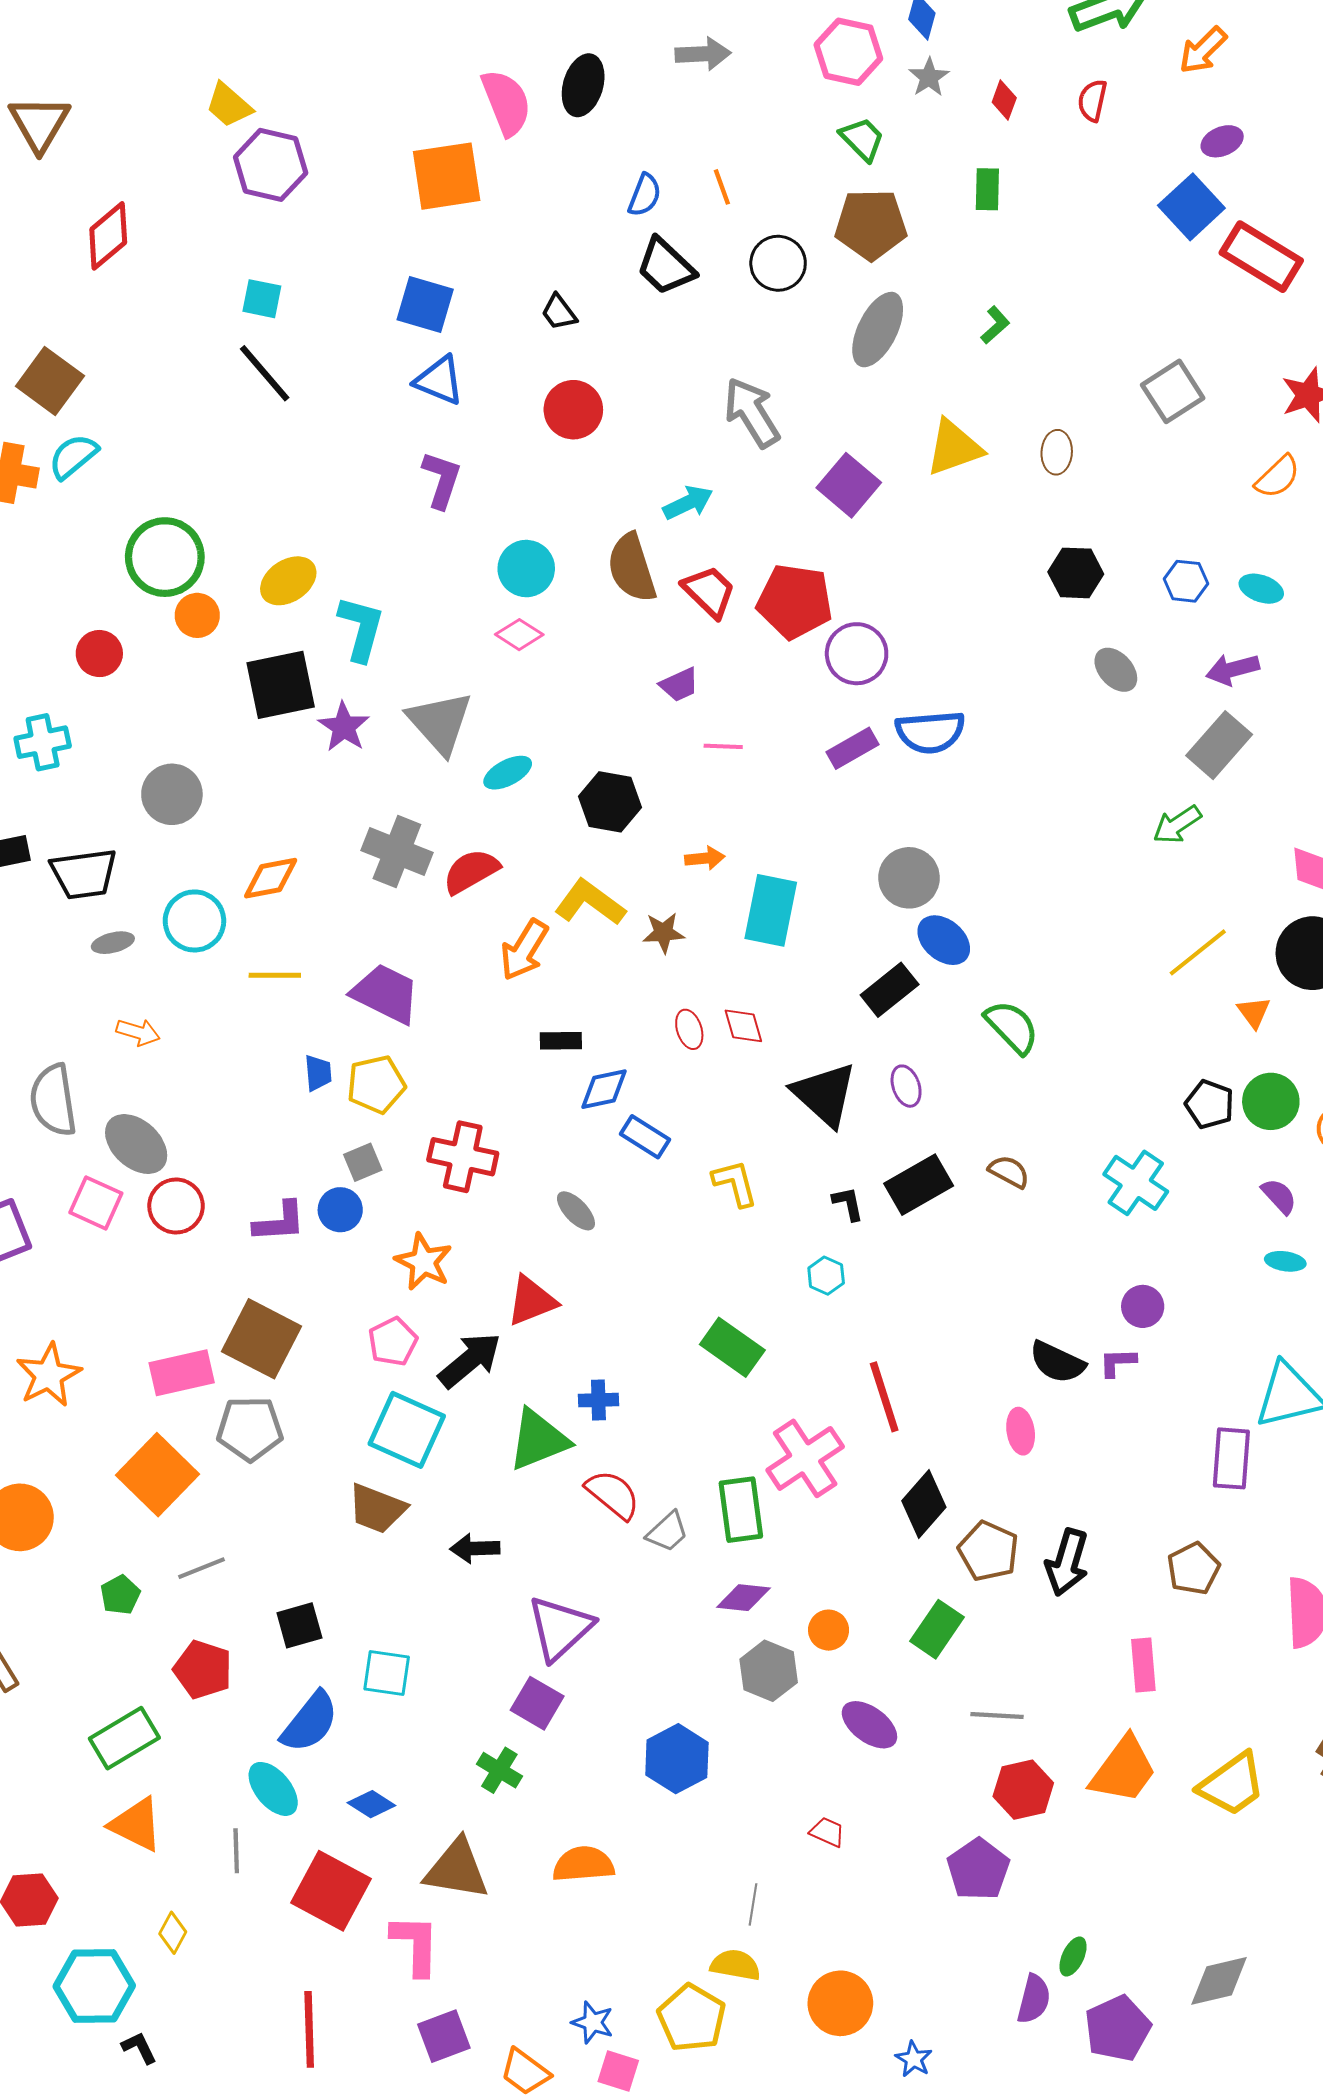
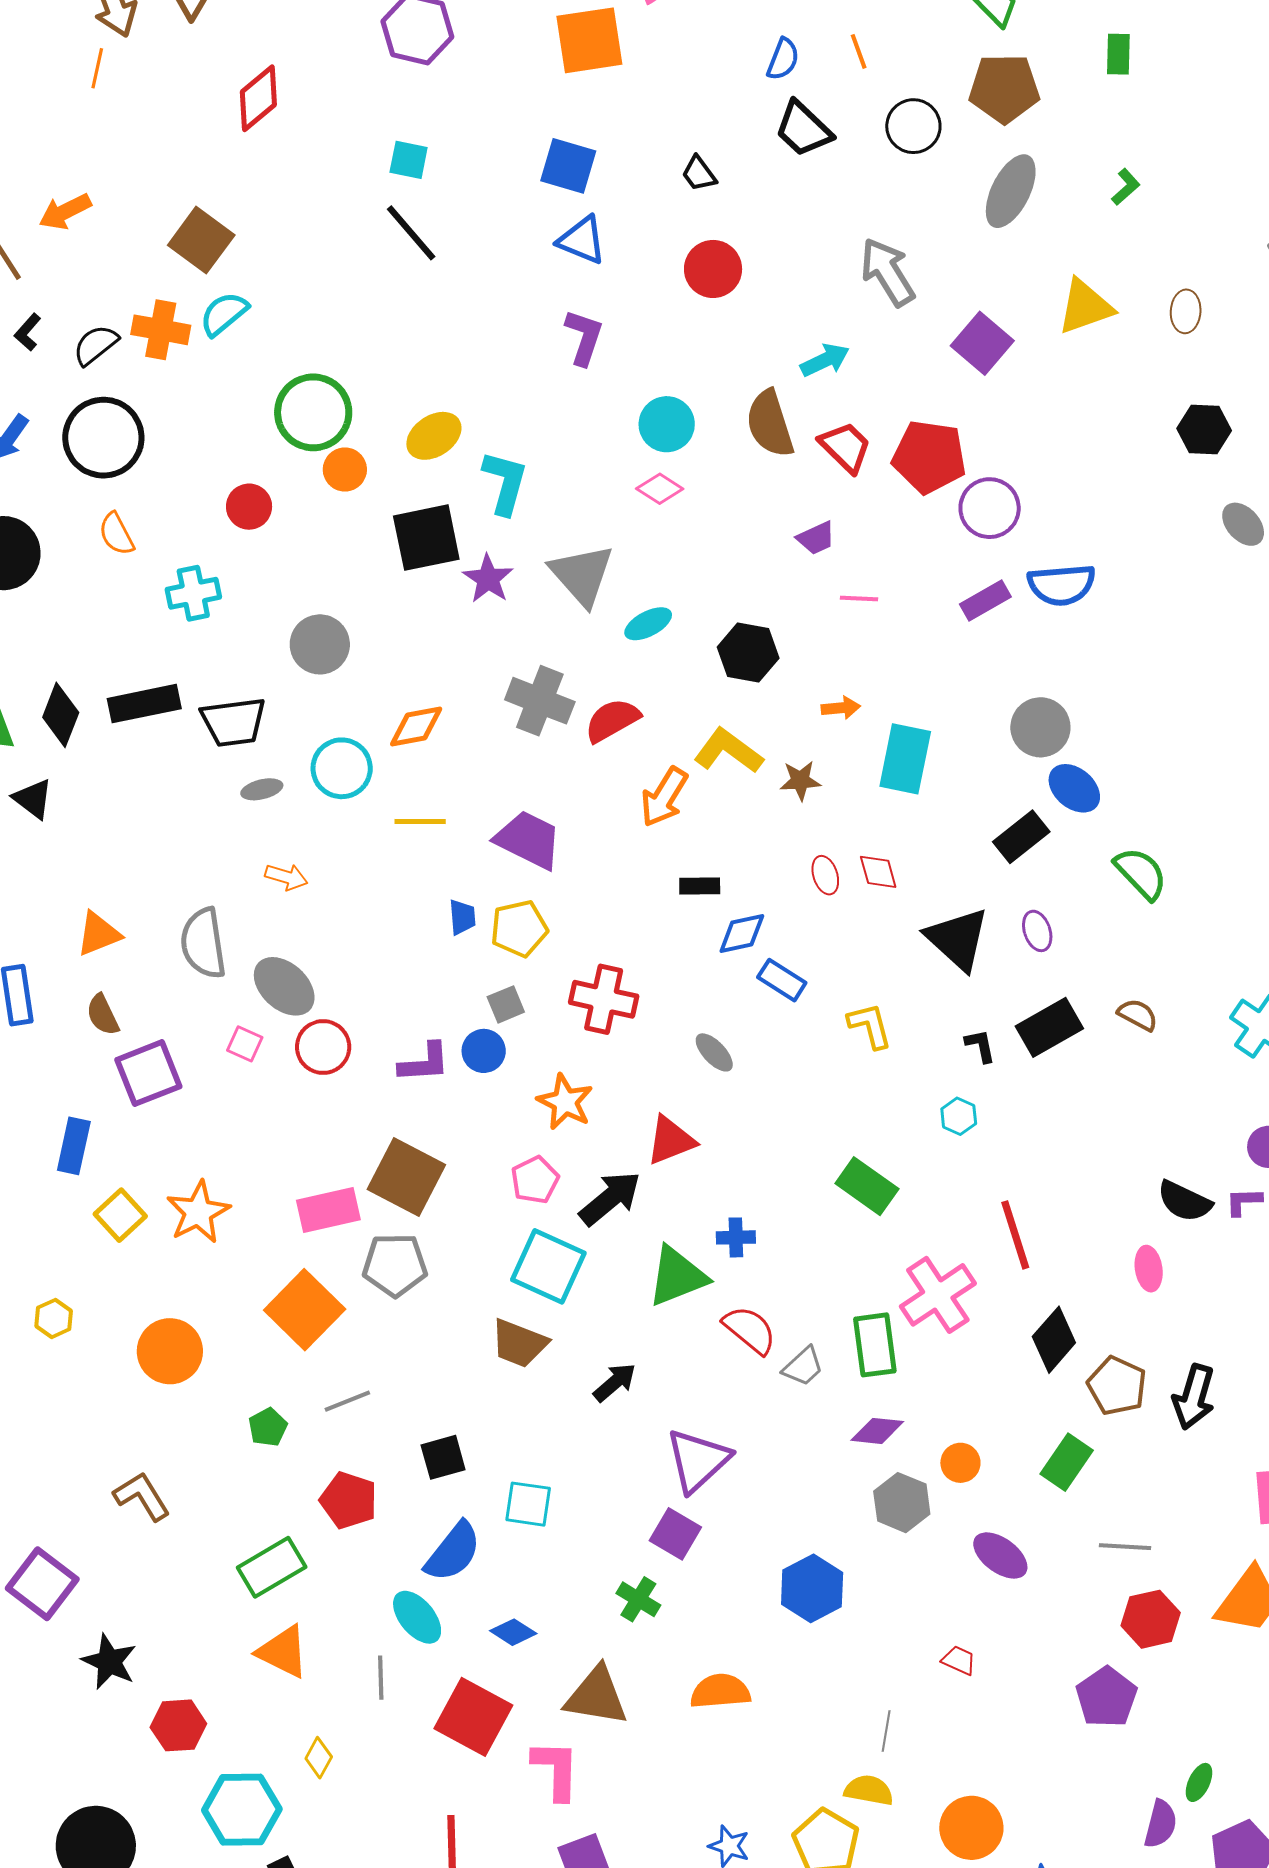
pink square: (96, 1203) -> (245, 1044), size x0.7
black arrow: (475, 1548) -> (615, 1382), turned 141

